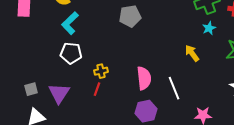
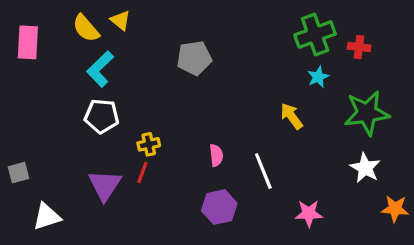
pink semicircle: (144, 78) -> (216, 155), size x0.6
gray square: (31, 89) -> (19, 173), moved
purple triangle: (59, 93) -> (105, 185), moved

